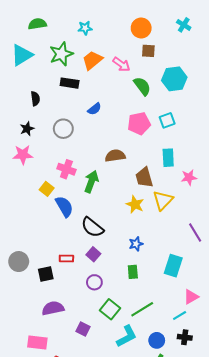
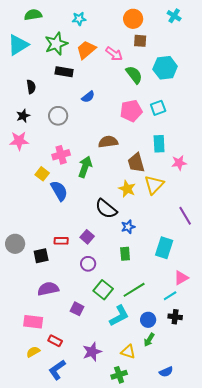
pink cross: (66, 169) -> (61, 155), turned -36
black semicircle: (92, 227) -> (106, 209), moved

